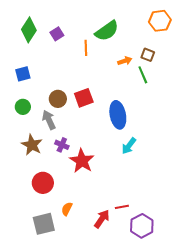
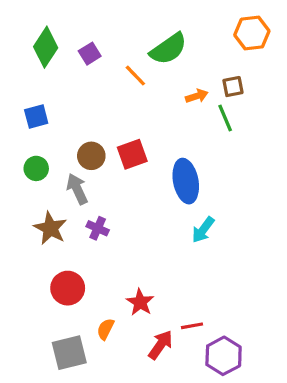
orange line: (86, 48) -> (135, 76), turned -42
brown square: (148, 55) -> (233, 87), turned -32
red star: (82, 161) -> (140, 302), moved, size x0.7

